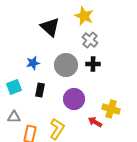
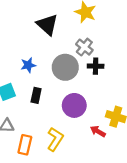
gray cross: (90, 40) -> (84, 47), moved

